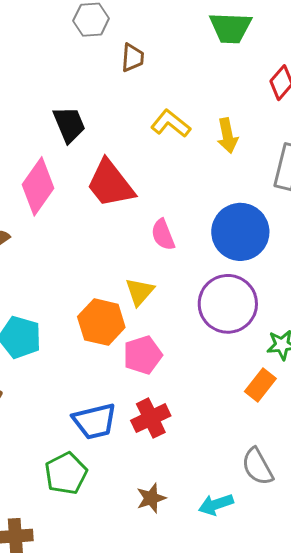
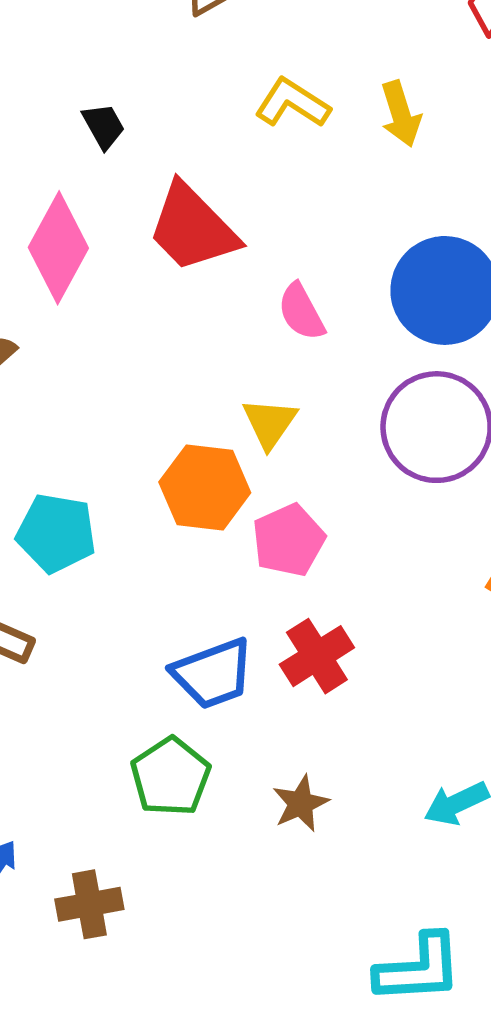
black trapezoid: (69, 124) -> (104, 126), size x0.7
brown star: (151, 498) -> (301, 804), moved

